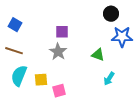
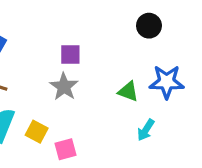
blue star: (122, 37) -> (167, 82), moved
yellow square: (41, 80) -> (37, 132), turned 32

